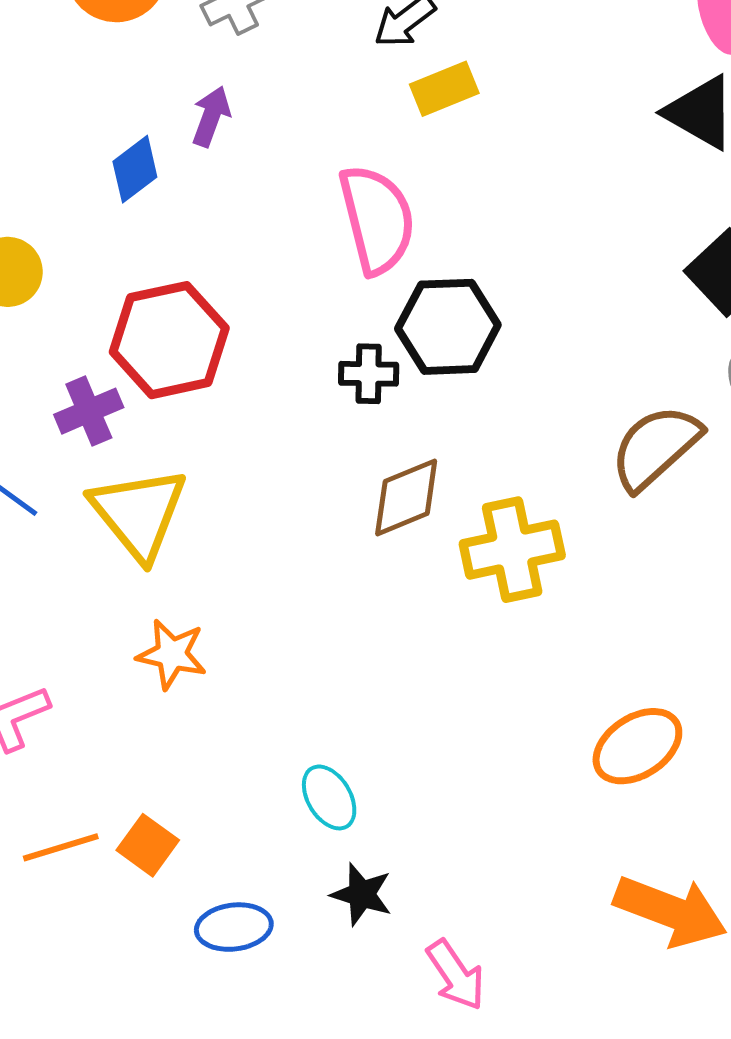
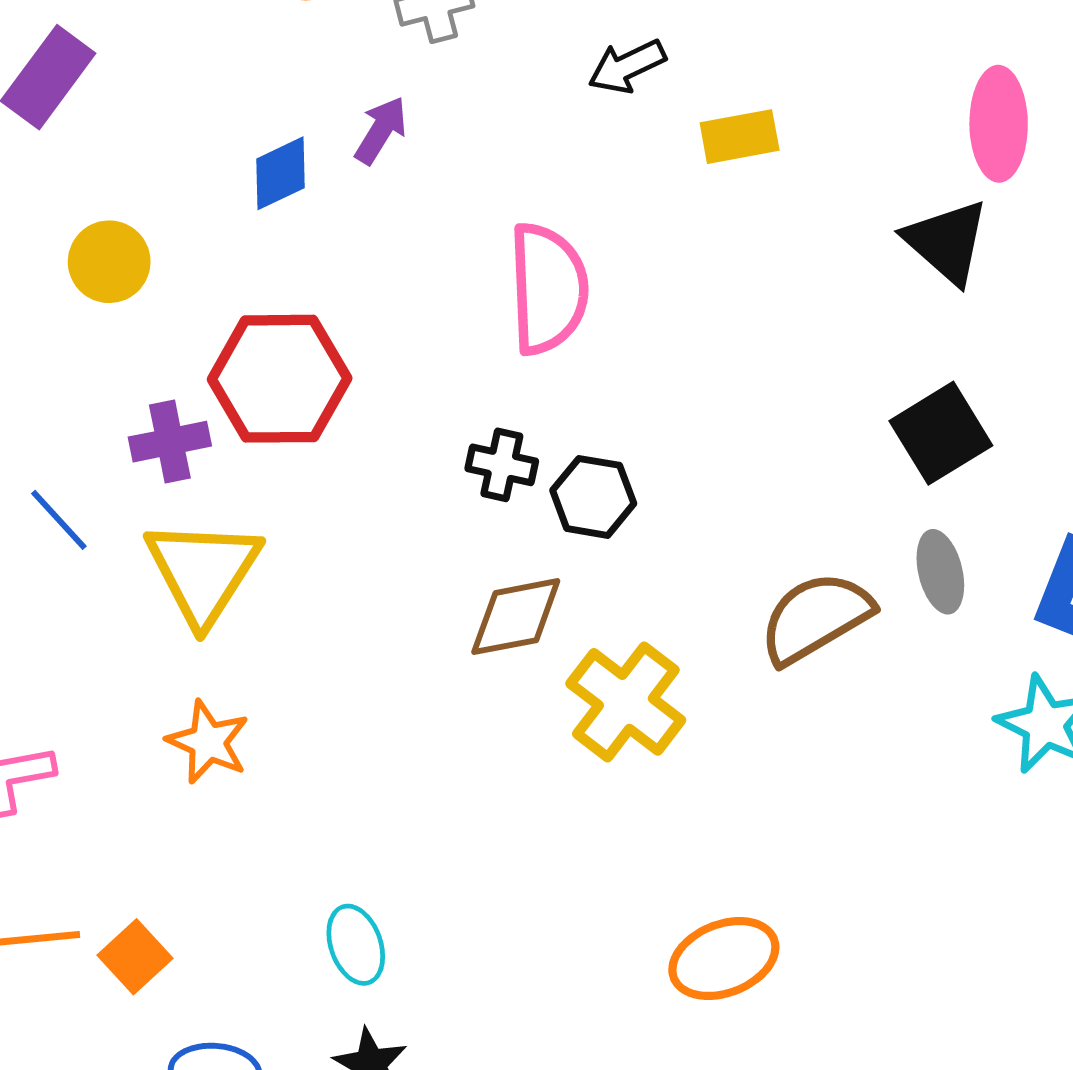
yellow rectangle: (444, 89) -> (740, 137), moved
black hexagon: (448, 327) -> (593, 497), moved, size x0.7
yellow cross: (512, 550) -> (626, 702), turned 38

